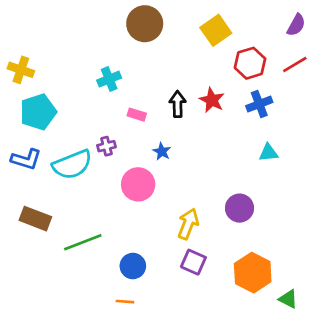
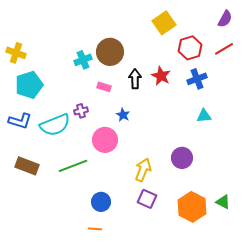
brown circle: (145, 24) -> (110, 52), moved
green line: (83, 242) -> (73, 166), moved
green triangle: (288, 299) -> (223, 202), moved

